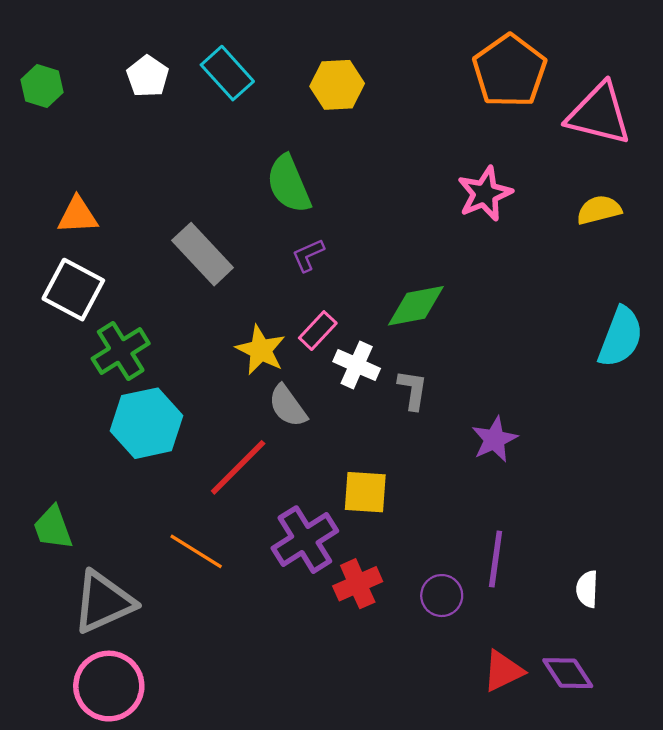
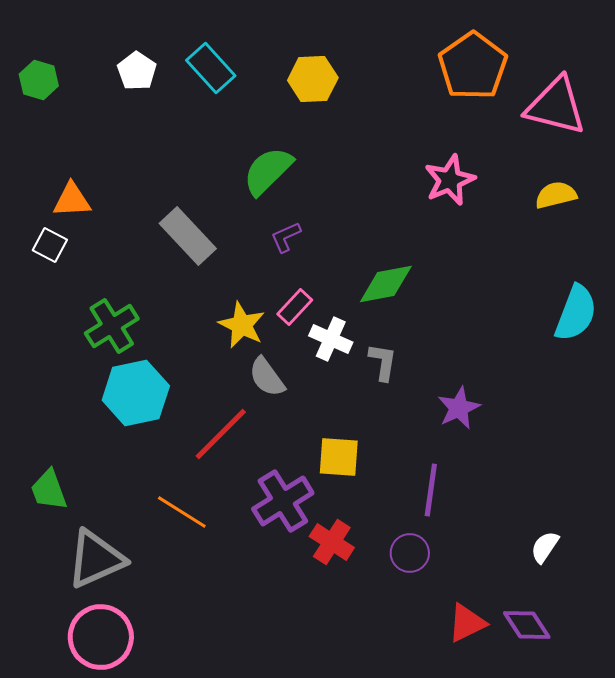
green semicircle: (289, 184) -> (268, 171), turned 68
white square: (73, 290) -> (50, 245), moved, size x0.6
purple line: (496, 559) -> (431, 490), moved
red cross: (358, 584) -> (332, 542), turned -33
white semicircle: (587, 589) -> (545, 547), turned 32

